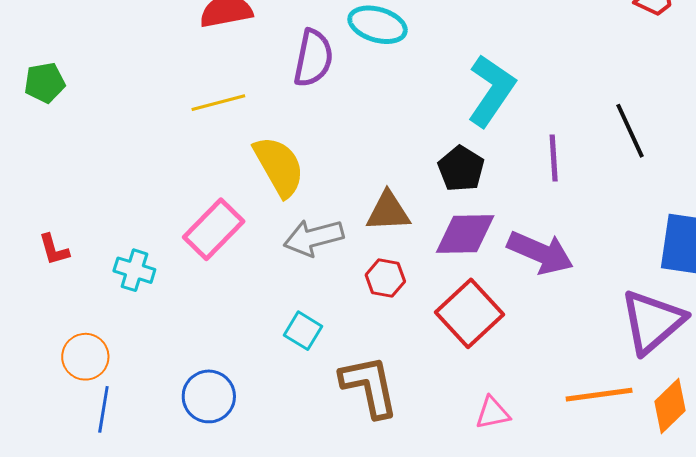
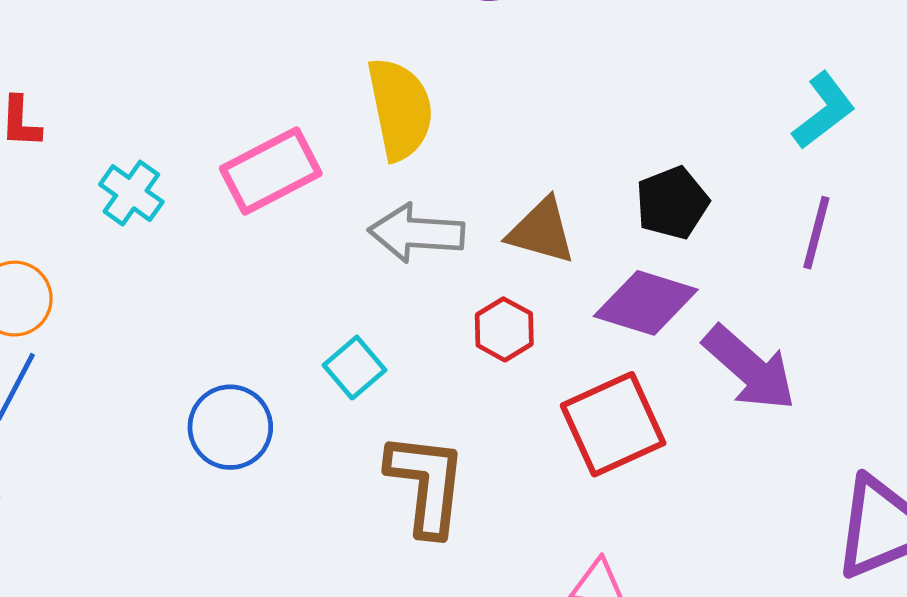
cyan L-shape: (491, 91) -> (824, 111), moved, size x0.7
blue circle: (209, 396) -> (230, 427), moved

